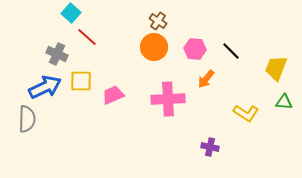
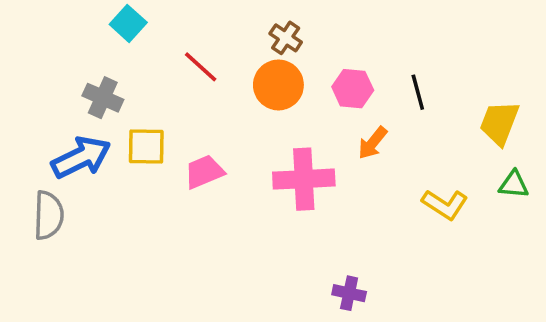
red line: (87, 37) -> (201, 67), moved
black line: (231, 51) -> (418, 92), turned 30
purple cross: (210, 147) -> (349, 293), moved

